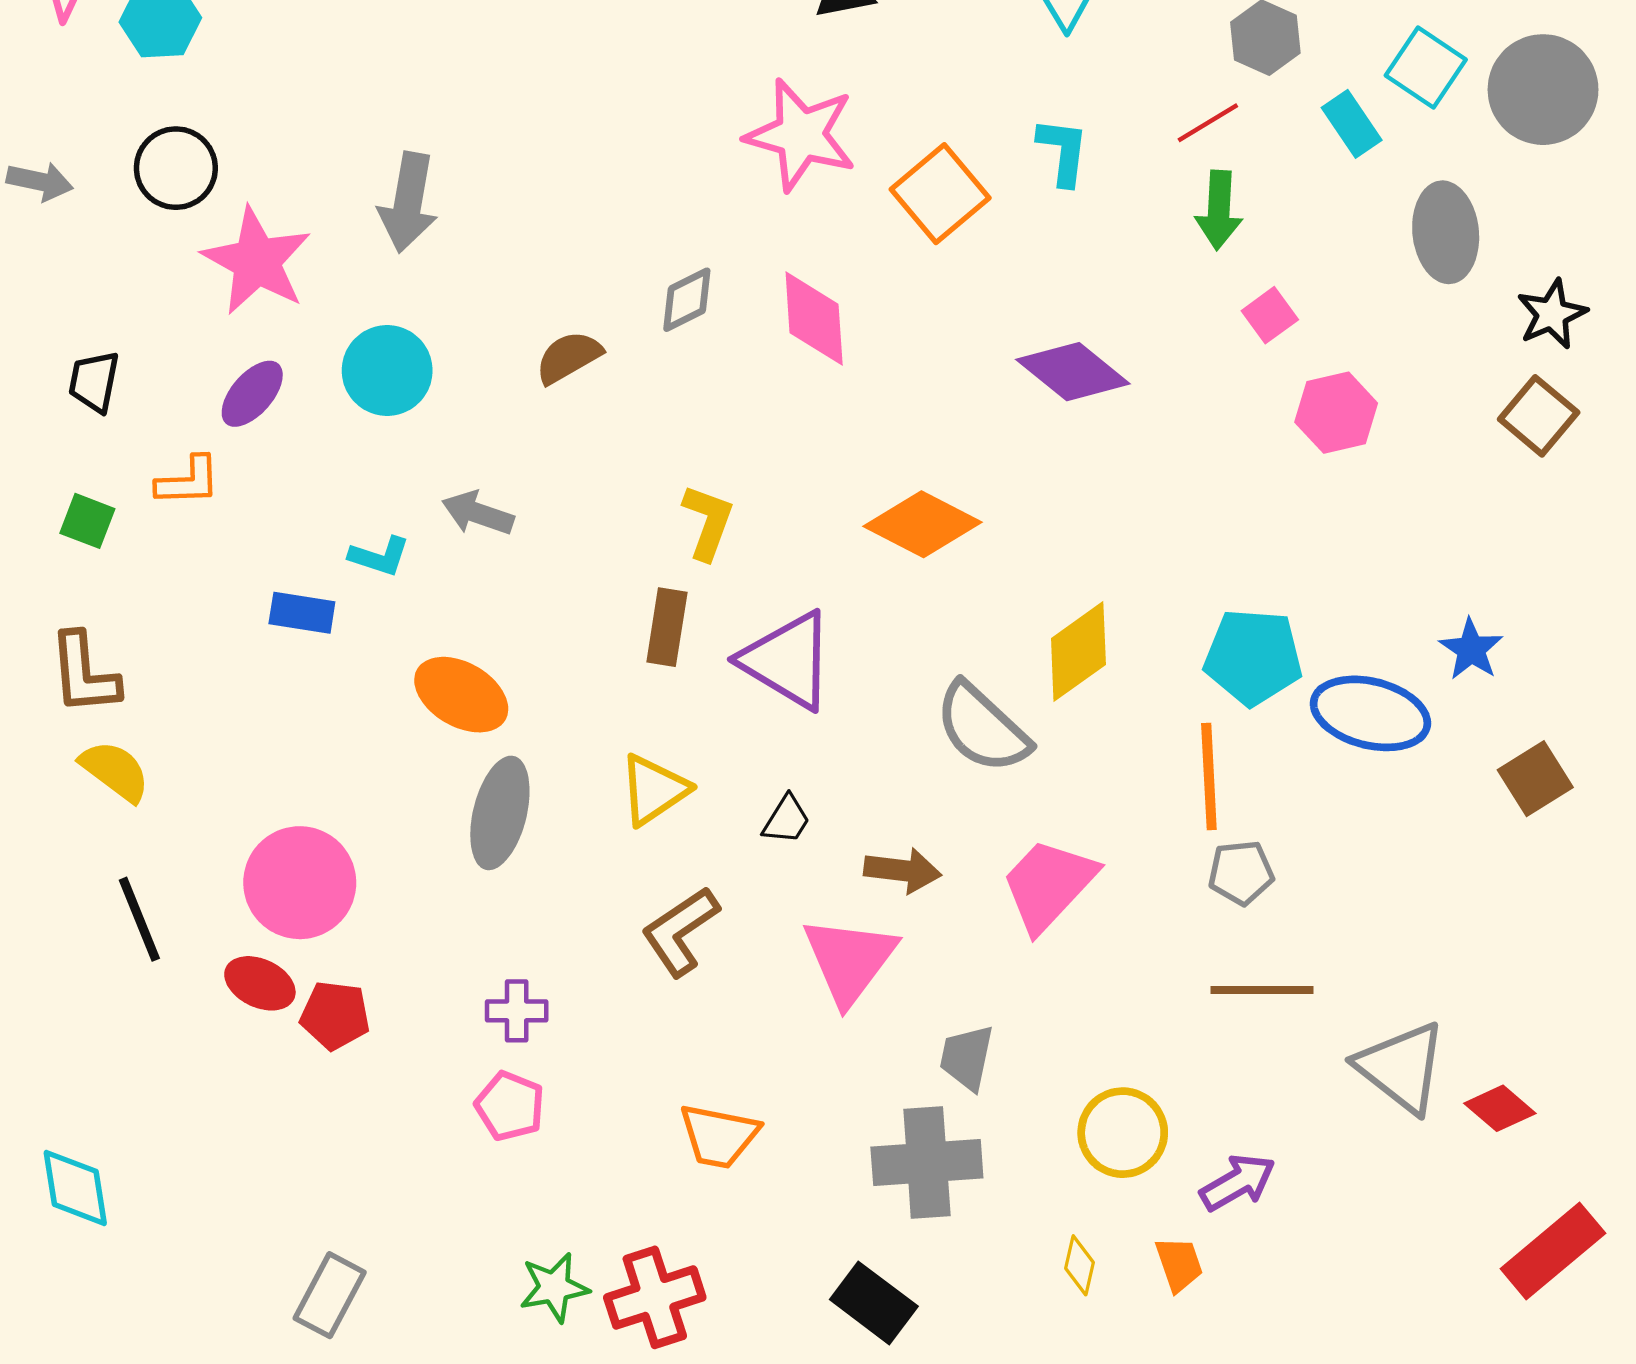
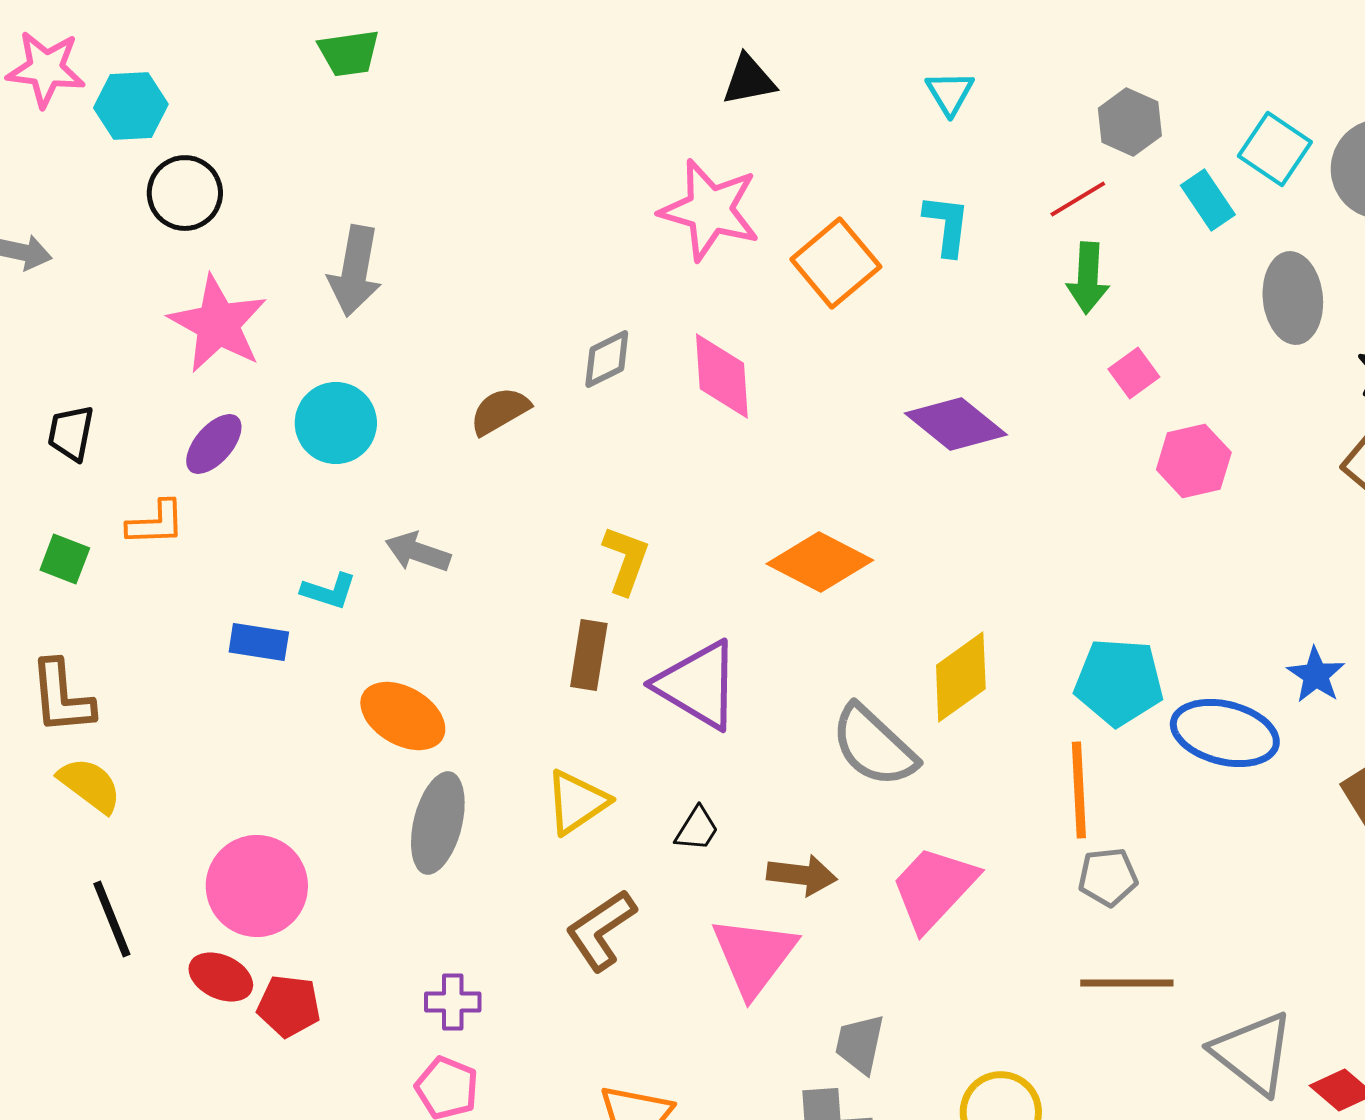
black circle: (176, 168) -> (185, 193), moved

